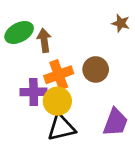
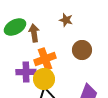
brown star: (121, 23) -> (66, 20), moved
brown circle: (96, 69) -> (82, 50), moved

